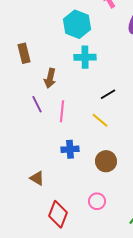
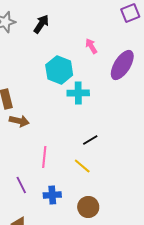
cyan cross: (85, 57) -> (78, 93), moved
brown arrow: (50, 78) -> (19, 121), moved, turned -90
purple line: (37, 104) -> (21, 185), moved

